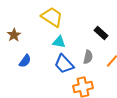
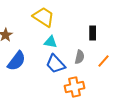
black rectangle: (101, 33) -> (93, 33), turned 48
blue semicircle: (25, 61) -> (17, 61), size x1.5

